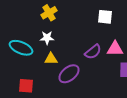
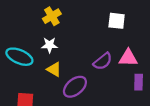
yellow triangle: (51, 59) -> (54, 69), turned 32

